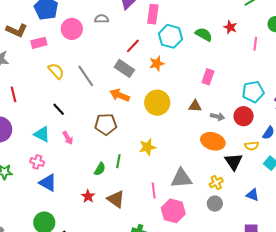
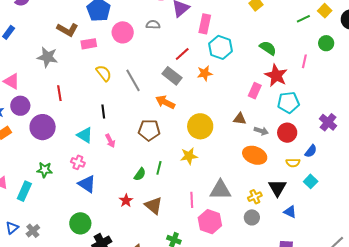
red star: (230, 27) -> (276, 75), moved, size x1.6
green semicircle: (204, 34) -> (268, 48), moved
cyan pentagon: (253, 92) -> (288, 102), moved
yellow circle: (157, 103) -> (200, 126), moved
black line: (59, 109) -> (103, 111), turned 32
black triangle: (234, 162) -> (277, 188), moved

